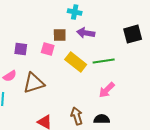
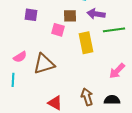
purple square: (21, 49) -> (31, 15), moved
green line: (104, 61) -> (114, 30), moved
yellow rectangle: (76, 62) -> (86, 43), turned 40

